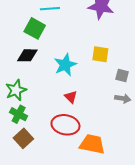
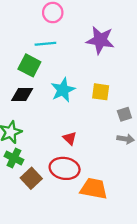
cyan star: (65, 65) -> (63, 90), moved
gray square: (122, 75) -> (124, 114), turned -32
brown square: (23, 138) -> (31, 178), moved

